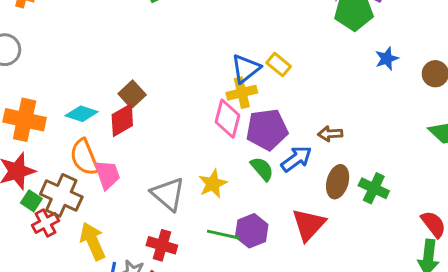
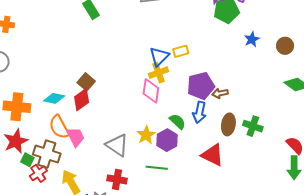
yellow rectangle: (279, 65) -> (181, 51), turned -49
purple pentagon: (267, 130) -> (201, 86), moved
blue arrow: (296, 159) -> (199, 112), turned 145
red triangle: (309, 225) -> (212, 155), turned -40
purple hexagon: (252, 231) -> (167, 140), moved

